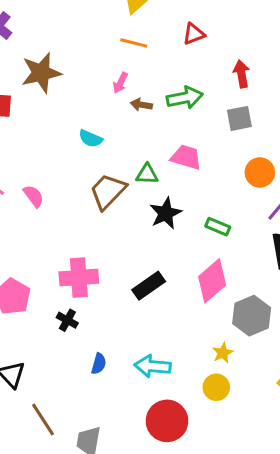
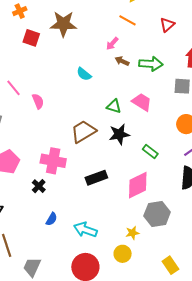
red triangle: (194, 34) -> (167, 25), turned -35
brown trapezoid: (108, 191) -> (83, 132), moved

